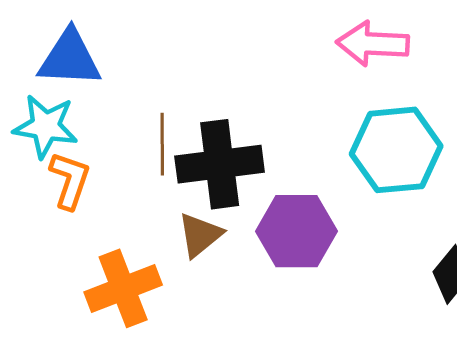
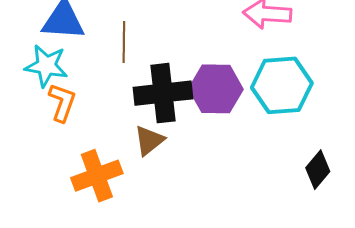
brown line: (162, 144) -> (124, 42), moved
purple hexagon: (297, 231) -> (216, 89), moved

